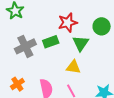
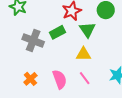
gray cross: (25, 46) -> (33, 41), turned -35

